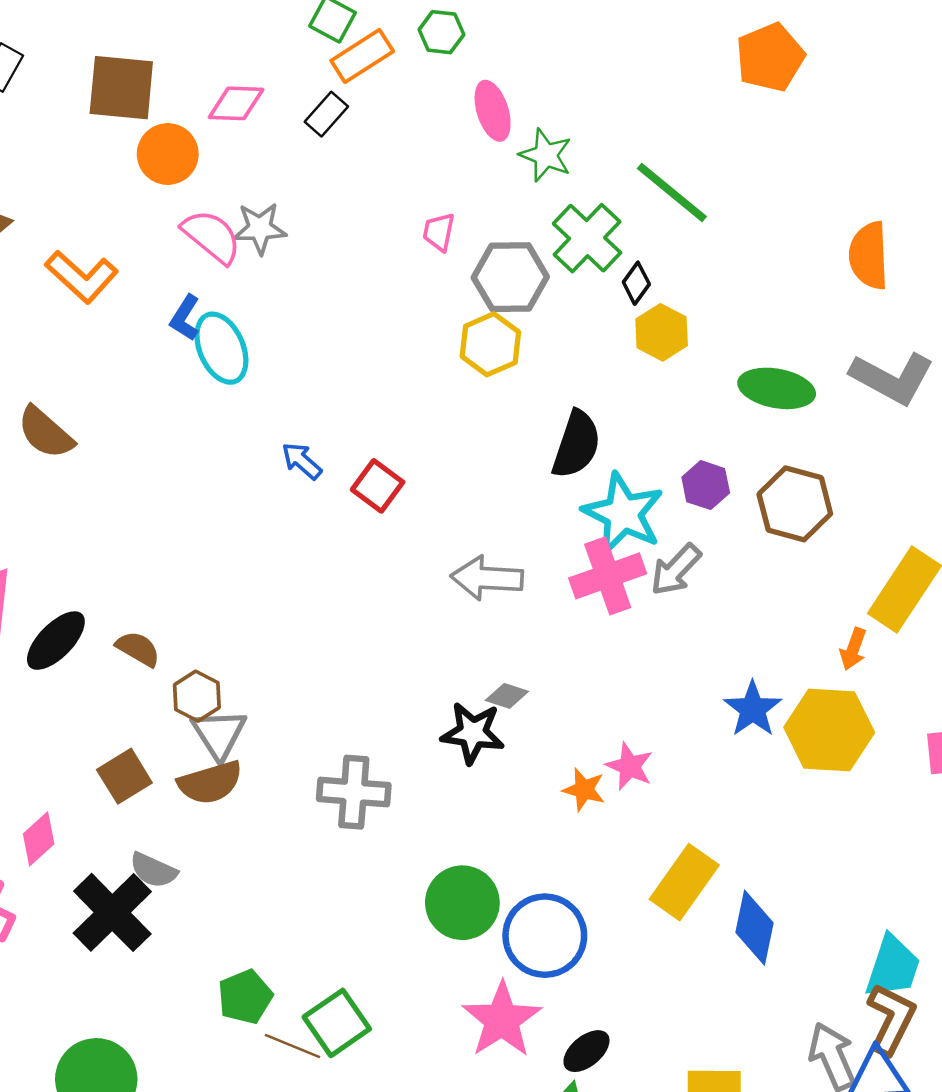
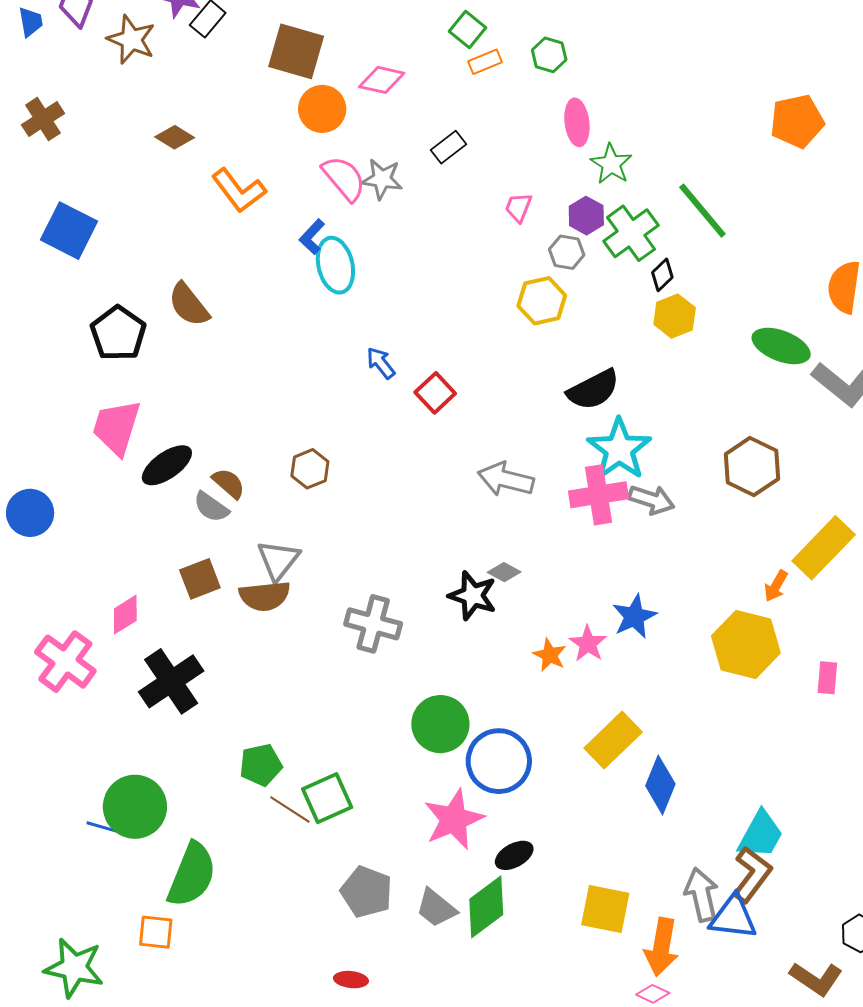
orange rectangle: (362, 56) -> (485, 62), size x0.7
black rectangle: (326, 114) -> (449, 147), moved
gray hexagon: (510, 277) -> (567, 252), size x0.6
green ellipse: (777, 388) -> (781, 346), moved
black semicircle: (576, 444) -> (593, 390), turned 34
purple hexagon: (706, 485) -> (586, 216), moved
gray arrow: (676, 570) -> (651, 500), turned -126
brown hexagon: (197, 696) -> (310, 469), moved
blue star: (753, 709) -> (634, 616), moved
gray semicircle: (153, 870) -> (211, 507), moved

